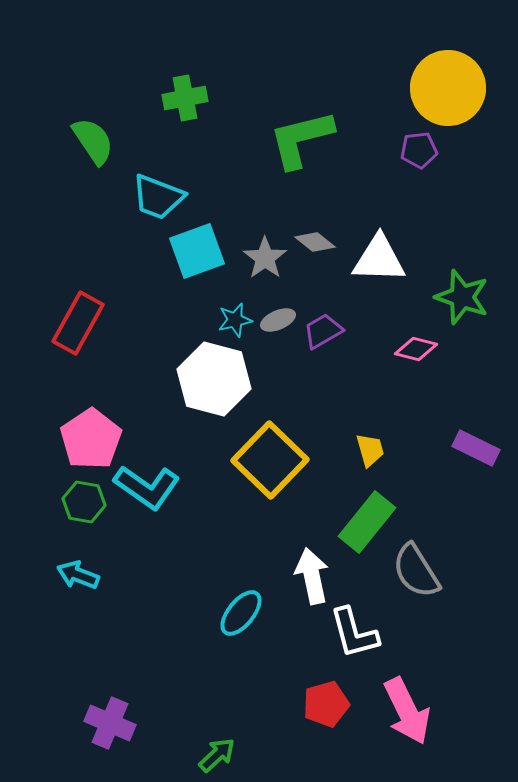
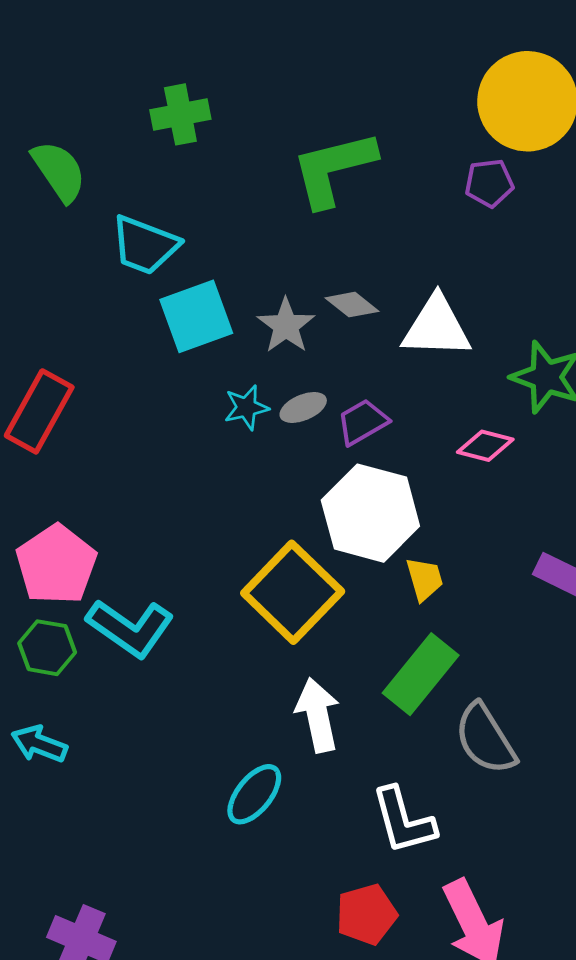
white hexagon: (214, 379) -> (370, 513), moved
white arrow: (312, 576) -> (318, 715), moved

